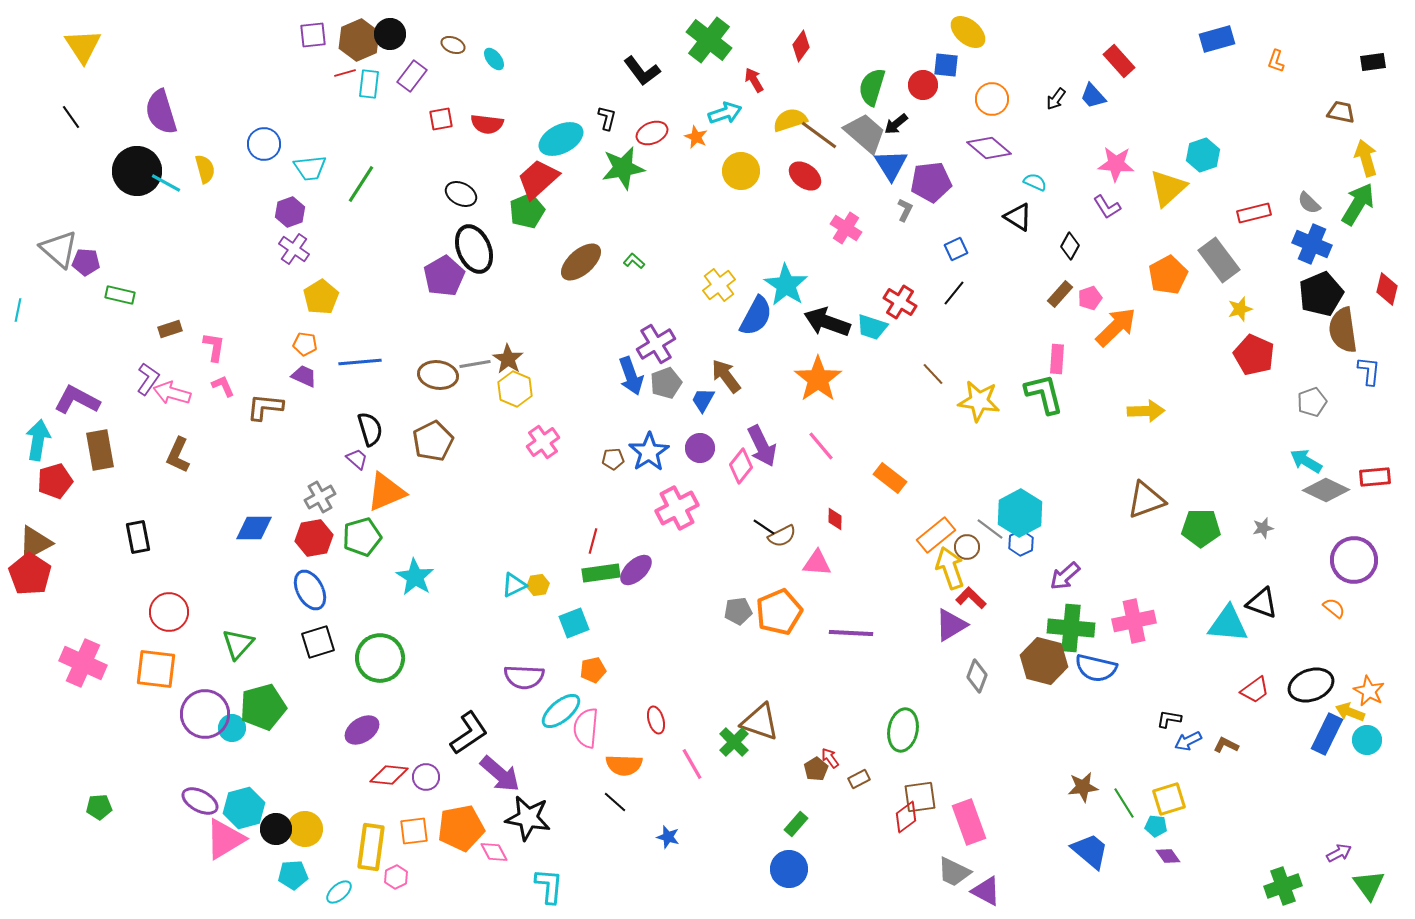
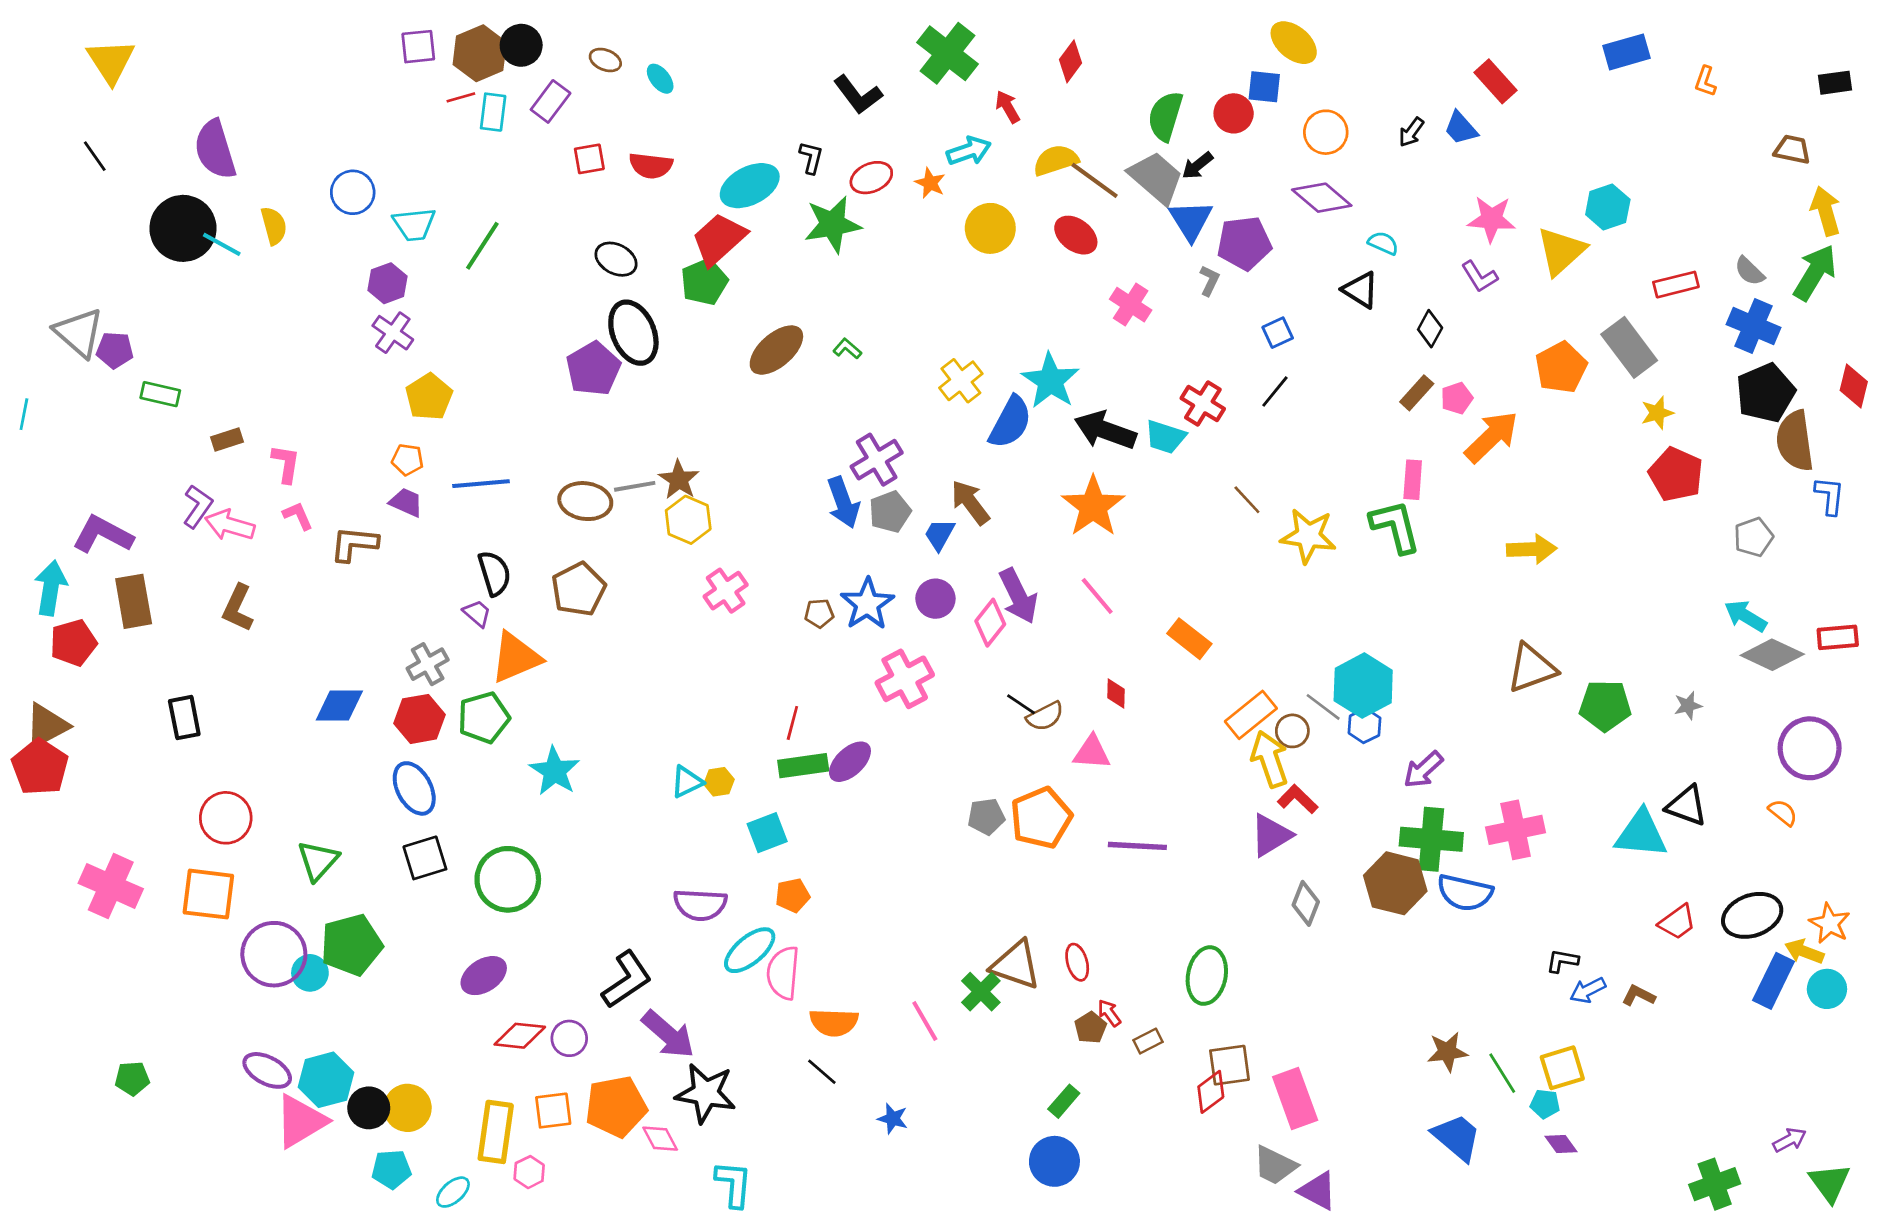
red ellipse: (656, 720) -> (1077, 962), moved

